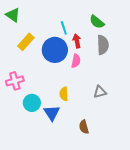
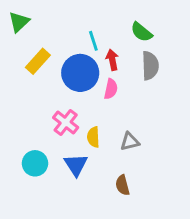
green triangle: (13, 15) -> (19, 22), turned 42
pink cross: (15, 81) -> (66, 122), moved, turned -36
gray triangle: (100, 92) -> (130, 141), moved
cyan circle: (32, 103) -> (35, 163), moved

